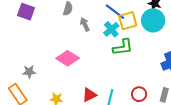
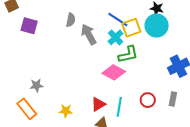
gray arrow: (85, 24) -> (89, 34), size x1.5
pink diamond: (68, 58) -> (114, 72), moved

